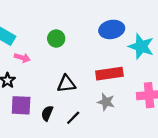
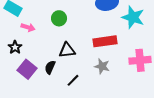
green circle: (56, 39) -> (59, 18), moved
purple square: (21, 105) -> (27, 69), turned 36
black semicircle: (47, 113) -> (50, 67), moved

